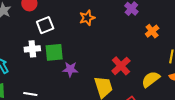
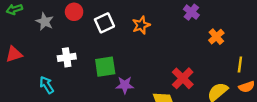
white square: (45, 25) -> (104, 23), moved
white cross: (32, 49) -> (67, 57), moved

